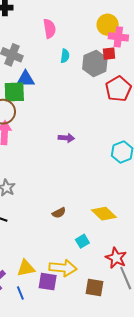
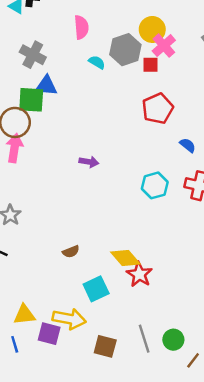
pink cross: (118, 37) -> (164, 46), turned 36
cyan semicircle: (65, 56) -> (97, 62), turned -72
gray hexagon: (95, 63) -> (125, 50), moved
cyan square: (82, 241) -> (96, 289), size x1.5
red star: (116, 258) -> (139, 274), moved

